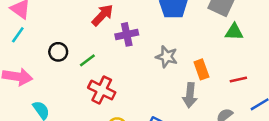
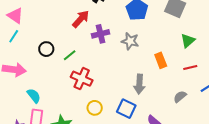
green triangle: (234, 32) -> (188, 41), moved, turned -42
gray star: (167, 57) -> (130, 41), moved
gray arrow: (190, 95) -> (139, 84), moved

